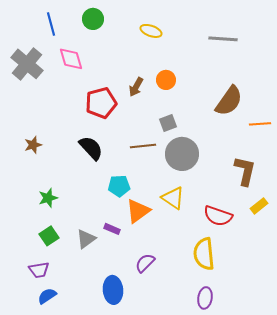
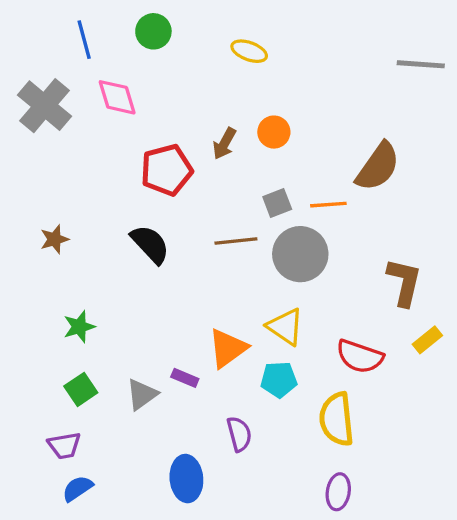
gray line: (223, 39) -> (421, 64), moved
orange line: (260, 124) -> (328, 205), moved
cyan pentagon: (119, 186) -> (279, 380), moved
purple semicircle: (145, 263) -> (239, 434), turned 120

